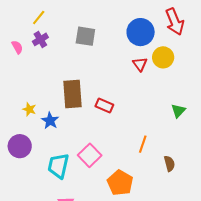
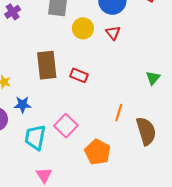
yellow circle: (163, 57) -> (83, 28), moved
blue star: (50, 121) -> (23, 105), moved, turned -30
brown semicircle: (169, 164) -> (146, 131), size x1.8

